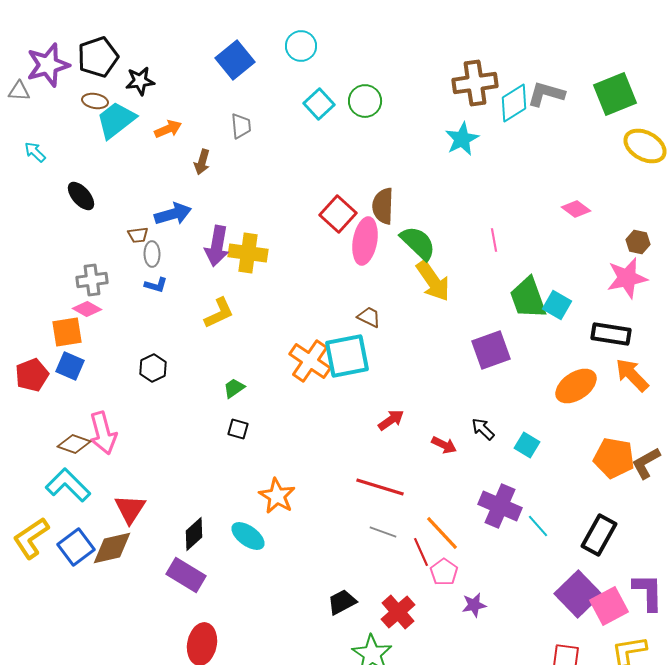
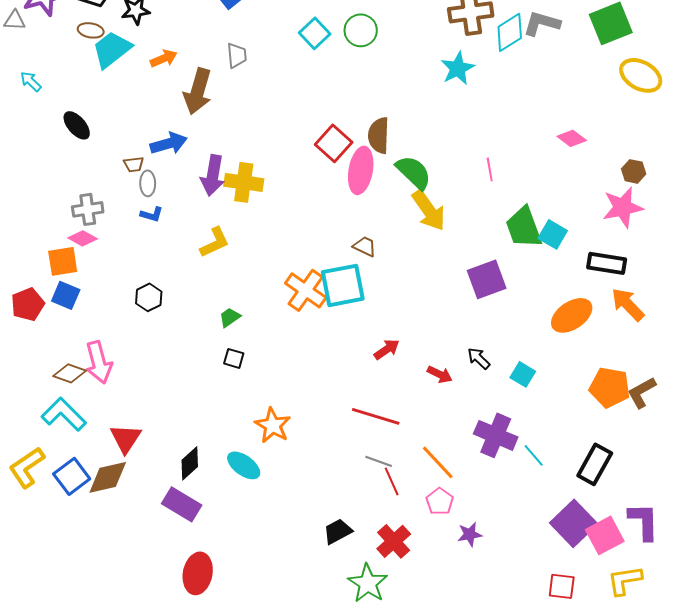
brown arrow: (202, 162) -> (198, 91), size x1.8
red line: (421, 552) -> (392, 481), moved

